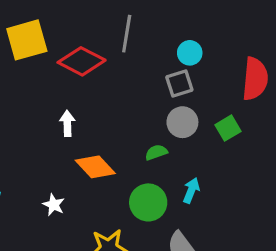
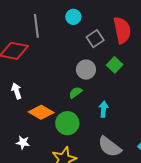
cyan circle: (190, 53) -> (73, 17), moved
gray square: (179, 83) -> (95, 39), moved
green circle: (148, 202) -> (67, 123), moved

